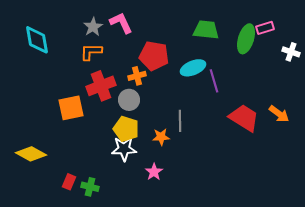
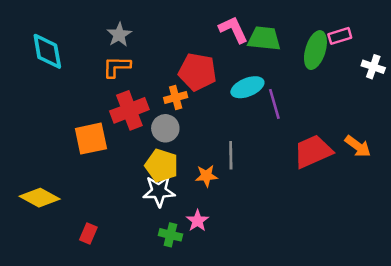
pink L-shape: (121, 23) -> (233, 30), moved
red trapezoid: (244, 118) -> (313, 151), turned -56
green cross: (90, 187) -> (170, 235), moved

